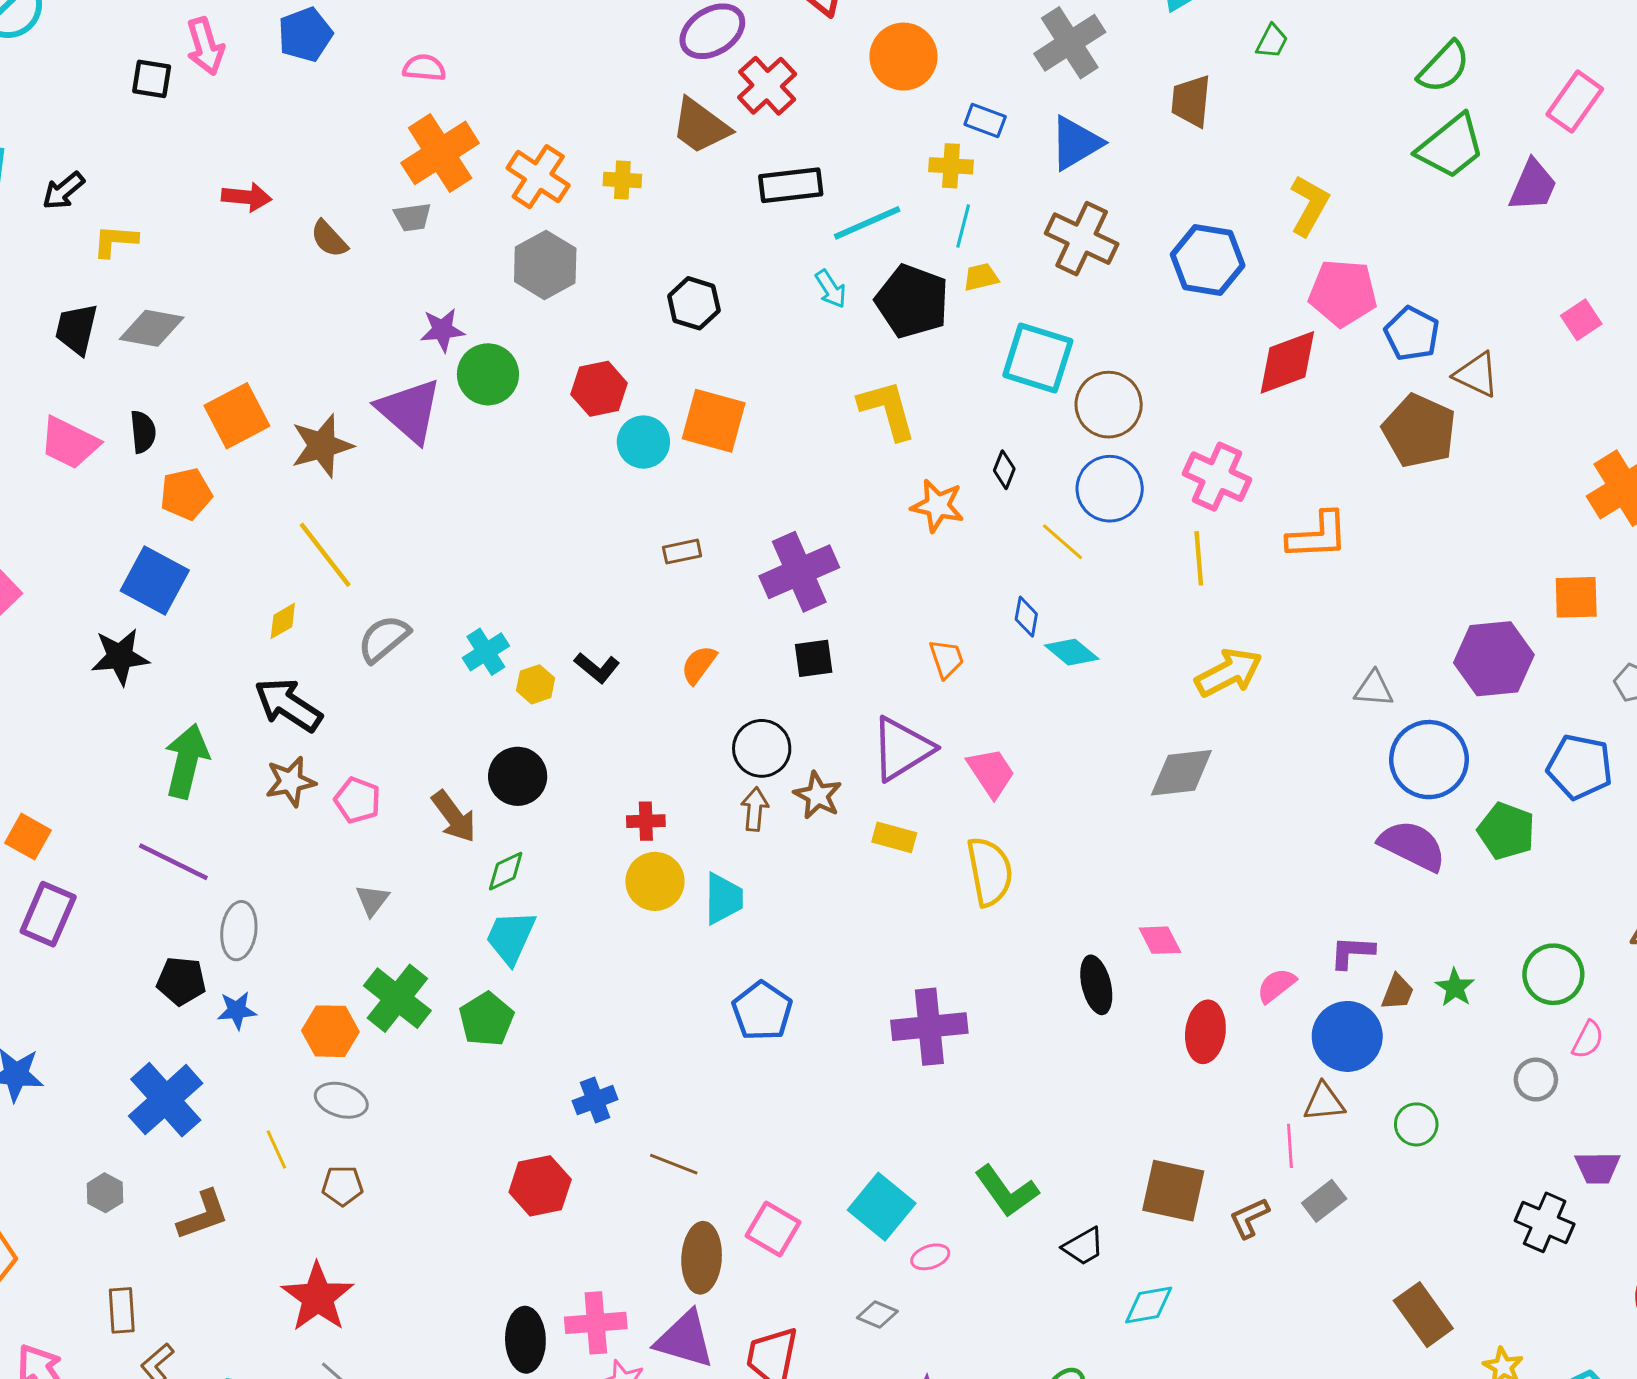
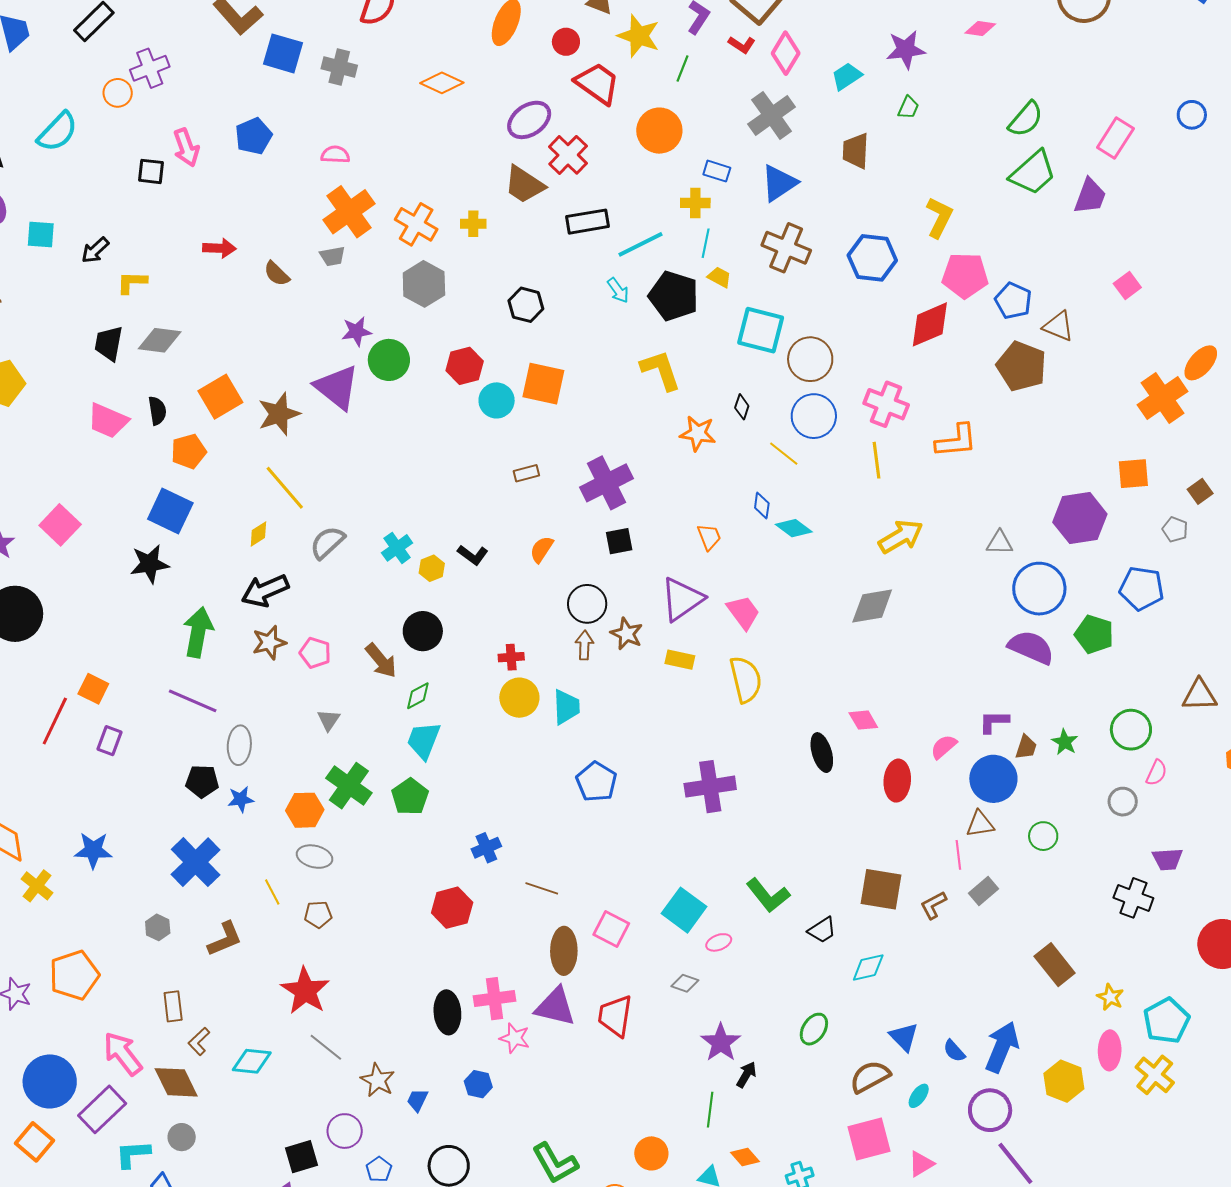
yellow trapezoid: (981, 277) -> (719, 277), turned 45
black arrow: (288, 705) -> (265, 591), turned -54
purple rectangle: (48, 914) -> (110, 741), size x0.7

